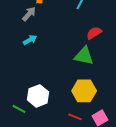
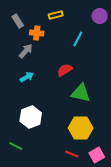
red semicircle: (94, 33) -> (65, 70), moved
white hexagon: (38, 96) -> (31, 117), moved

